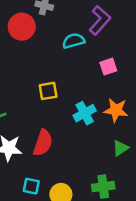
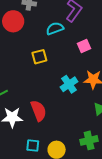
yellow square: (48, 91) -> (39, 57), moved
red semicircle: (43, 143) -> (39, 111), turned -35

